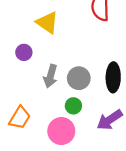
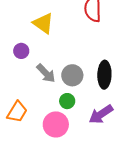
gray arrow: (50, 76) -> (46, 73), turned -60

